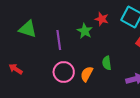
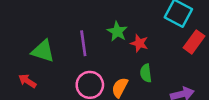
red star: (102, 19) -> (139, 43), moved
green triangle: (28, 29) -> (43, 51), moved

